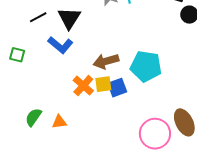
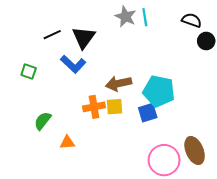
orange cross: (83, 86) -> (94, 107), turned 35
blue square: (117, 88) -> (148, 113), moved
green semicircle: (33, 117) -> (43, 121), moved

